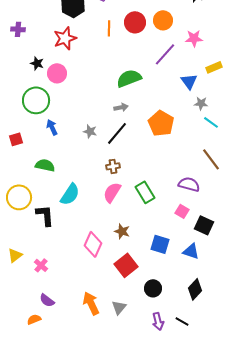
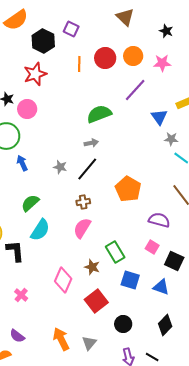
pink star: (194, 38) -> (162, 63), moved
orange pentagon: (161, 123) -> (128, 189), moved
green semicircle: (45, 165) -> (30, 203), moved, turned -54
green rectangle: (145, 192) -> (115, 252), moved
pink cross: (41, 265) -> (21, 295), moved

